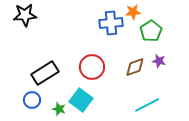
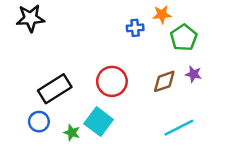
blue cross: (111, 23) -> (135, 28), size x0.6

